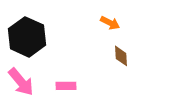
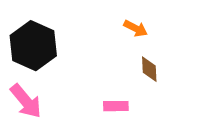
pink rectangle: (66, 86) -> (116, 106), moved

